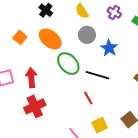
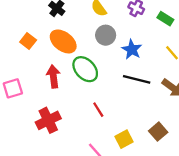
black line: (97, 75) -> (137, 79), moved
red arrow: (31, 78) -> (53, 76), moved
red line: (88, 98) -> (98, 110), moved

